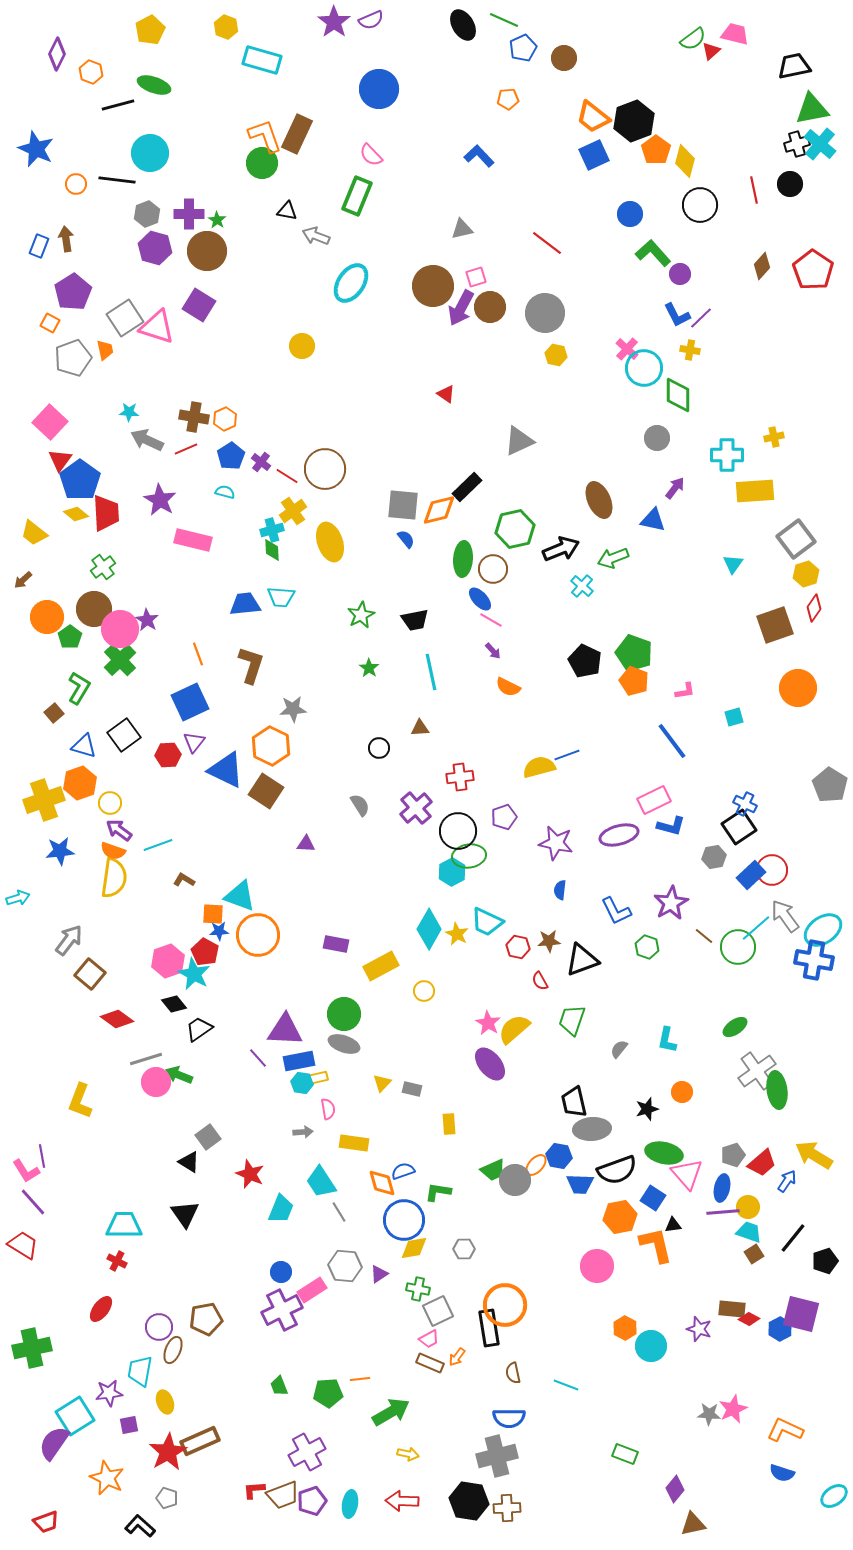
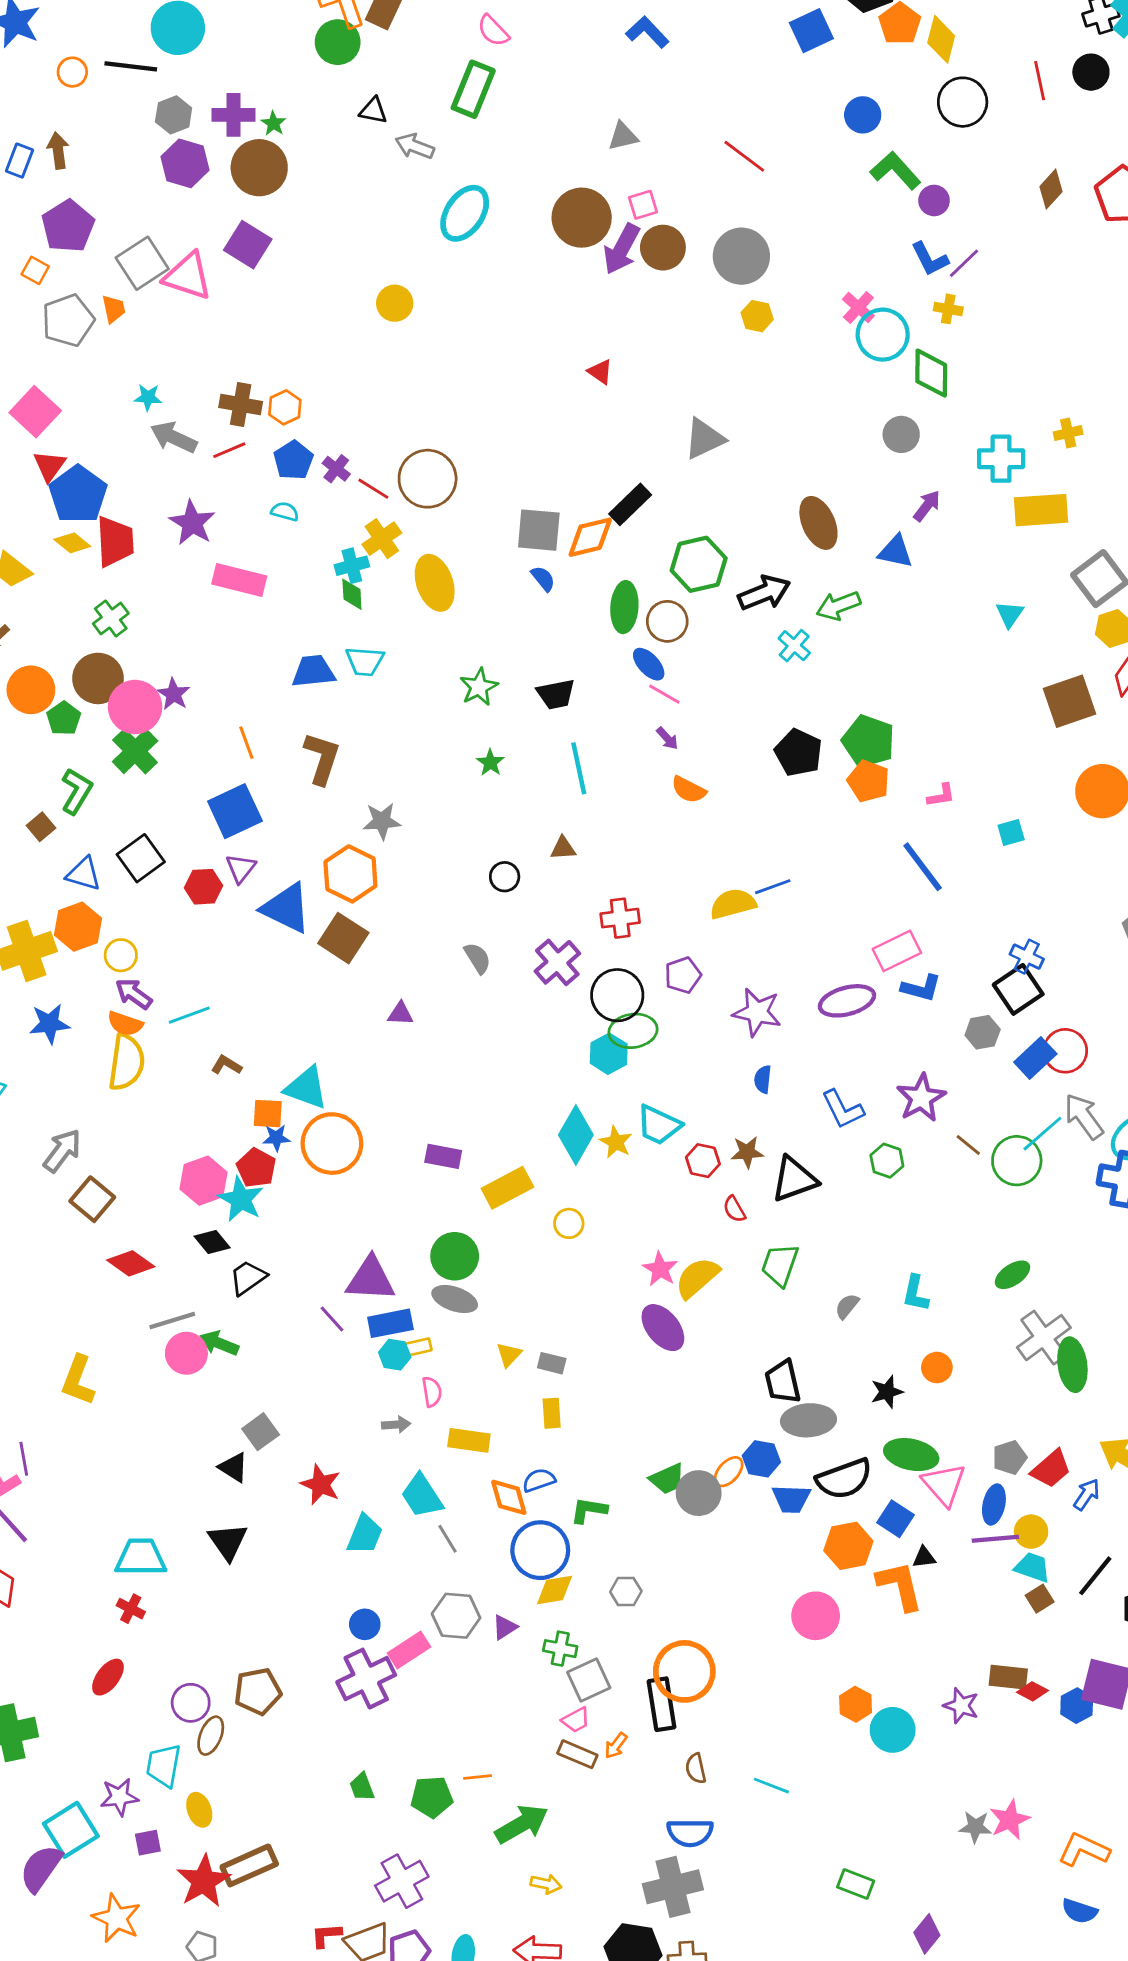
yellow rectangle: (449, 1124) -> (552, 1413), moved

